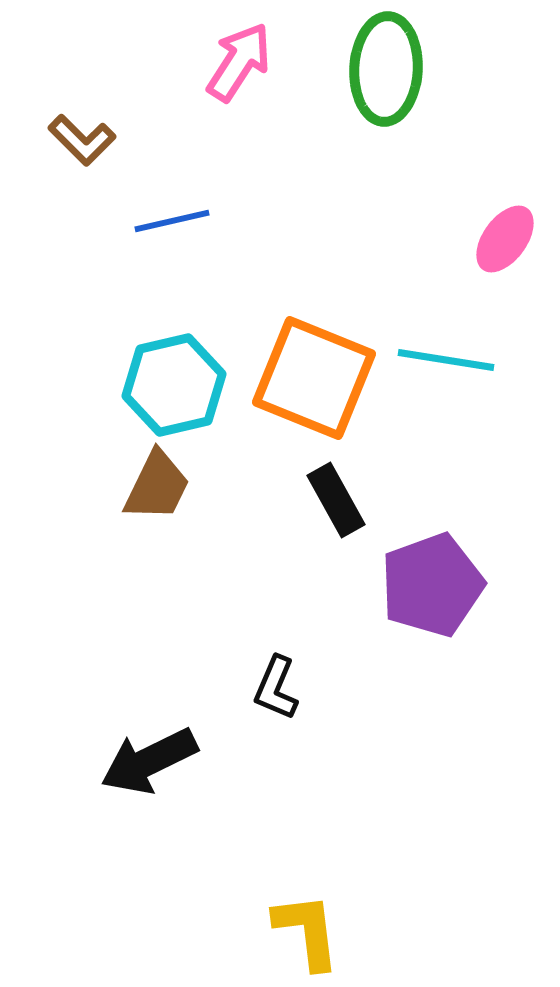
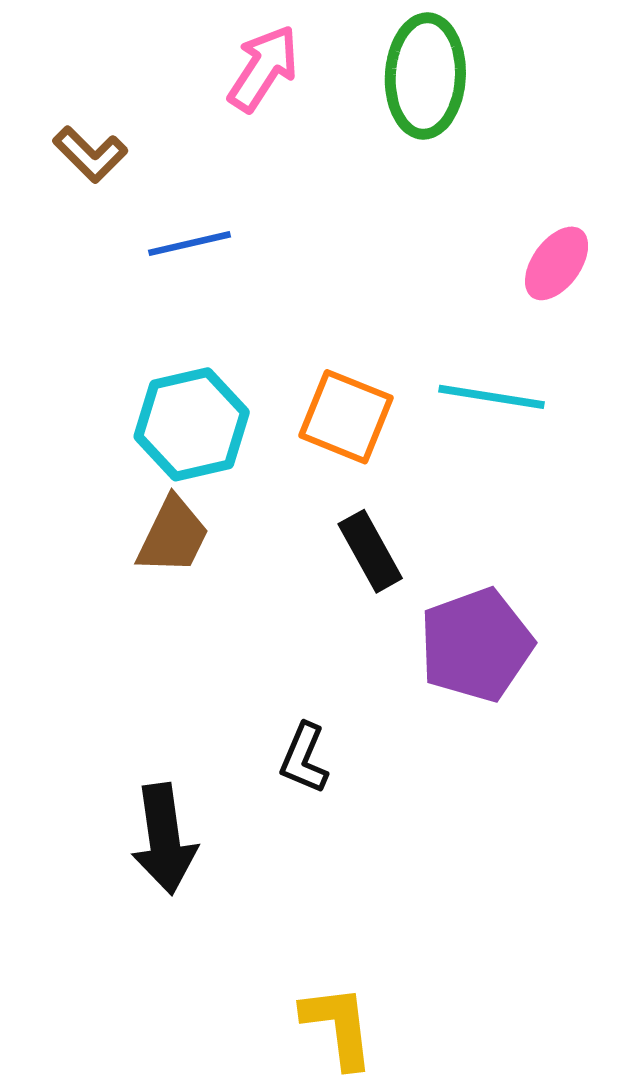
orange square: (314, 378) -> (346, 417), size x0.7
black arrow: (149, 761) -> (164, 839), turned -72

